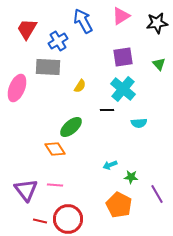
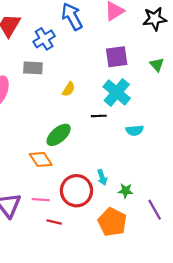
gray rectangle: (48, 67) -> (33, 68), size x0.7
cyan arrow: (110, 165) -> (102, 177), turned -88
red circle: (68, 219) -> (76, 191), moved
red line: (40, 221) -> (54, 222), moved

